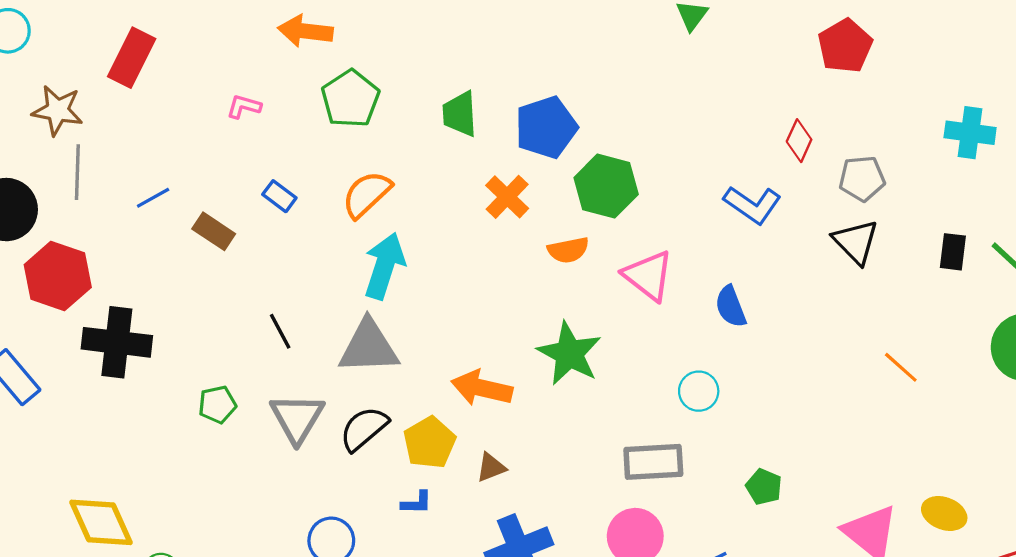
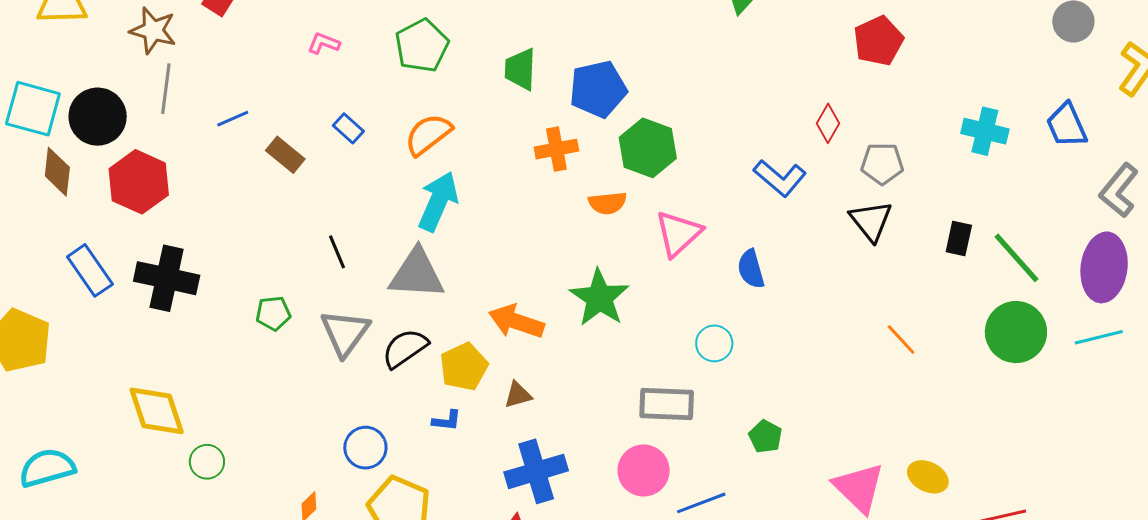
orange cross: (507, 197) -> (556, 149), turned 30
pink triangle: (648, 276) -> (678, 233), turned 34
black cross: (117, 342) -> (167, 278), moved

